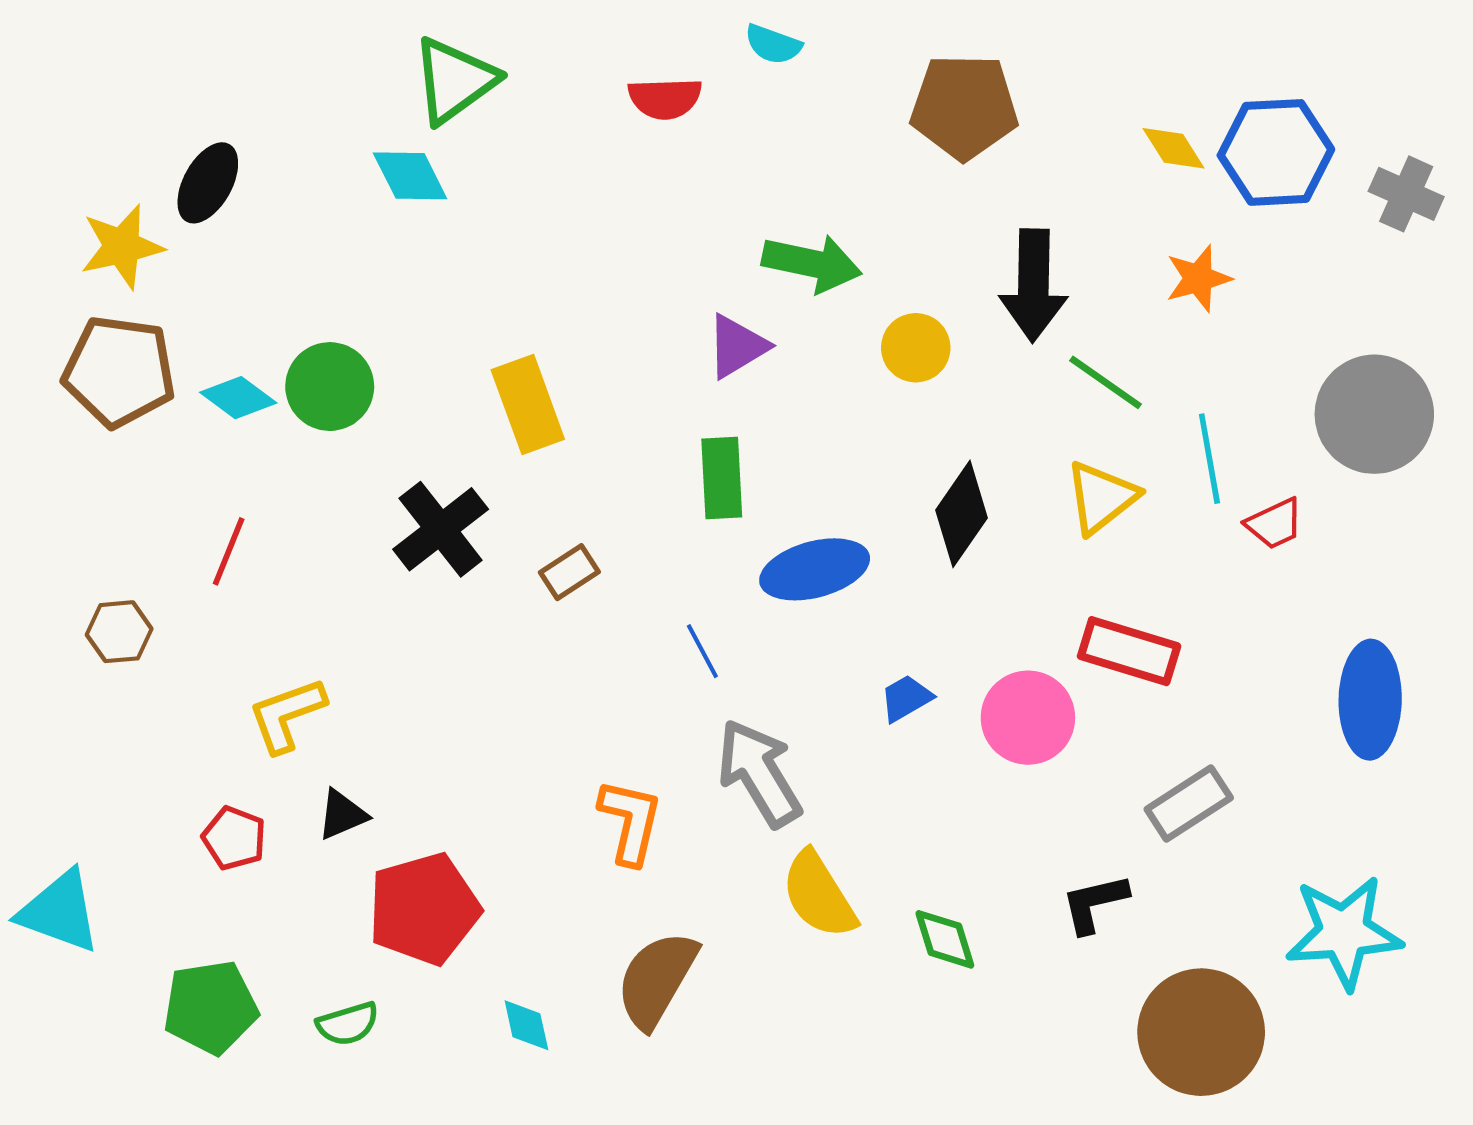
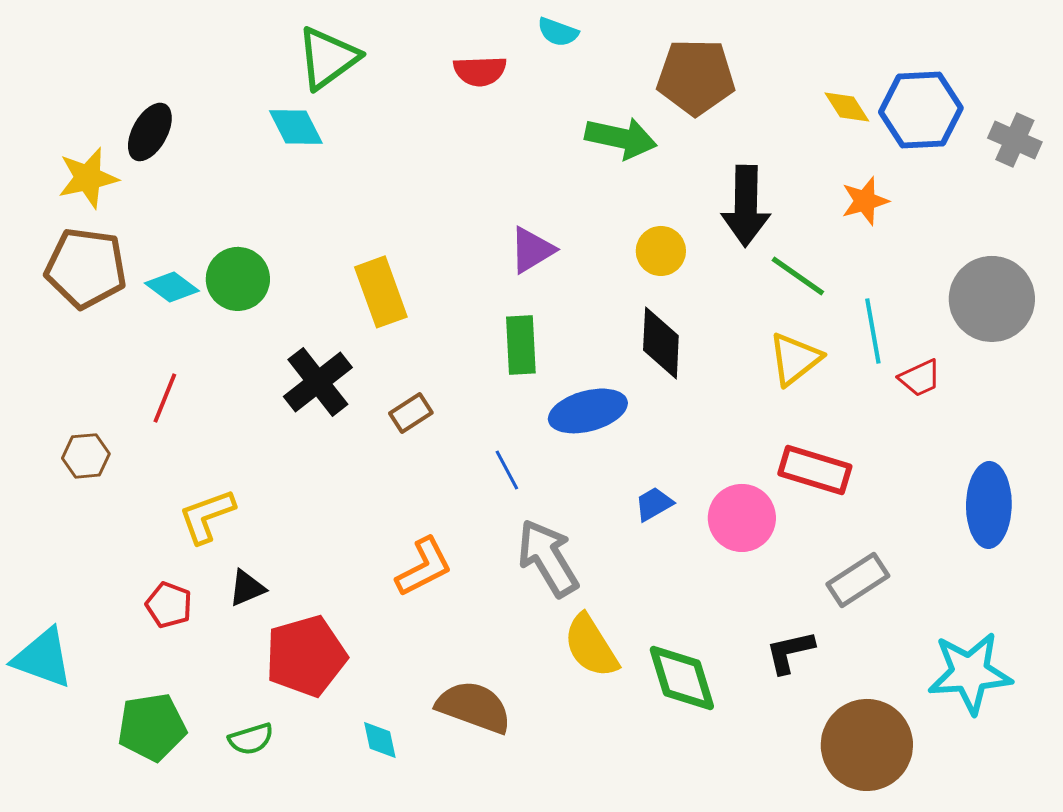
green arrow: (812, 263) -> (621, 138), moved
black diamond: (961, 514) -> (661, 343), moved, turned -32
orange L-shape: (630, 822) -> (424, 567), moved, turned 50
green diamond: (945, 939) -> (682, 678), size x1.5
brown semicircle: (657, 979) -> (474, 707), turned 80

